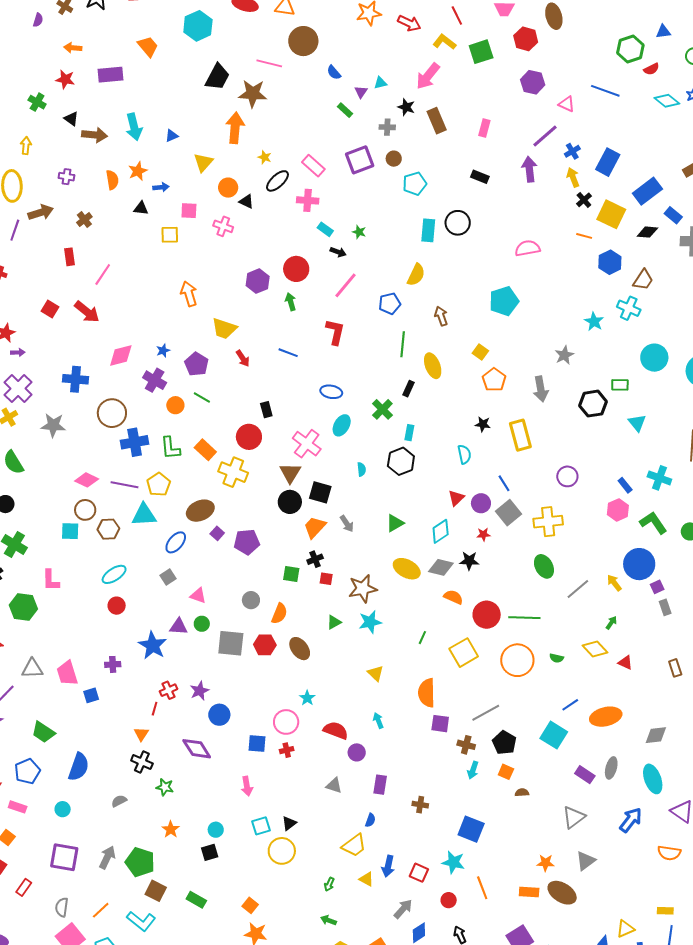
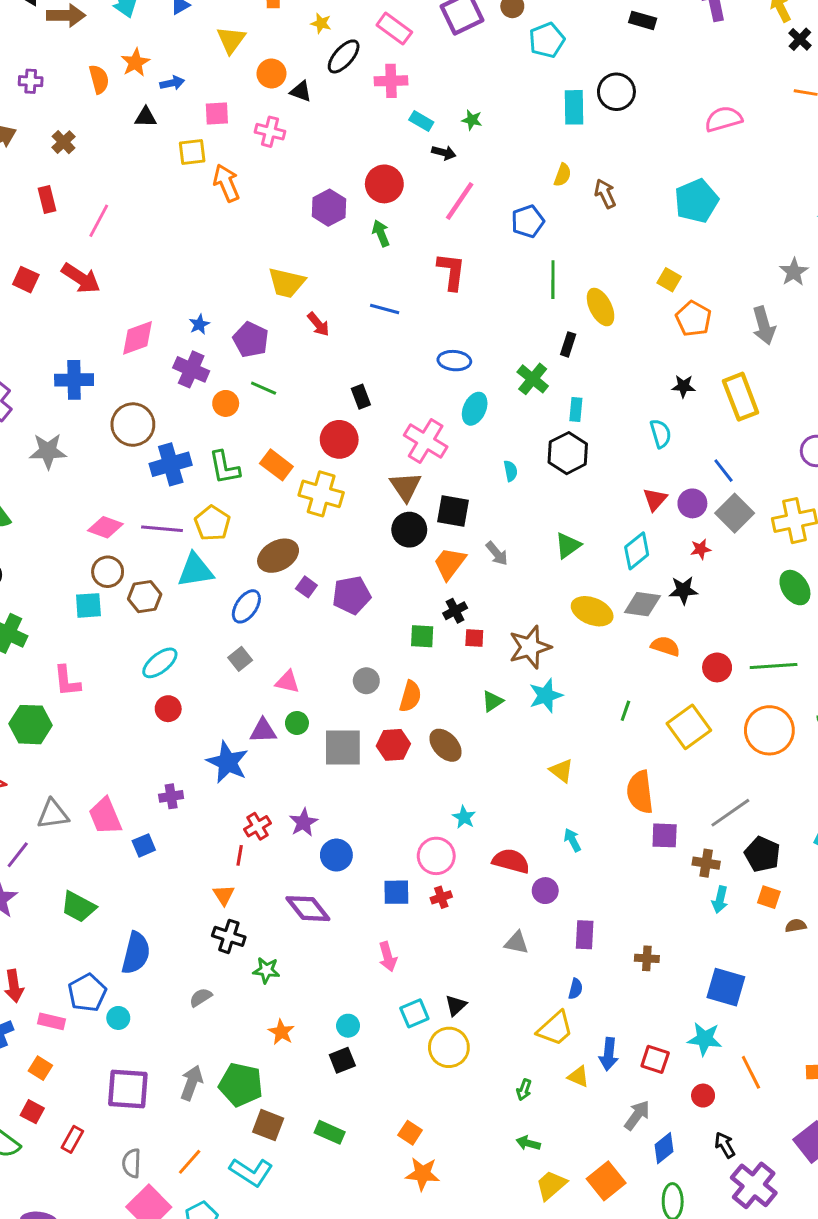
yellow semicircle: (416, 275) -> (563, 175), size x0.7
orange arrow: (189, 294) -> (226, 183), moved
brown arrow: (441, 316) -> (605, 194), moved
red circle: (487, 615) -> (717, 667), size x0.7
blue pentagon: (27, 771) -> (87, 993), moved

